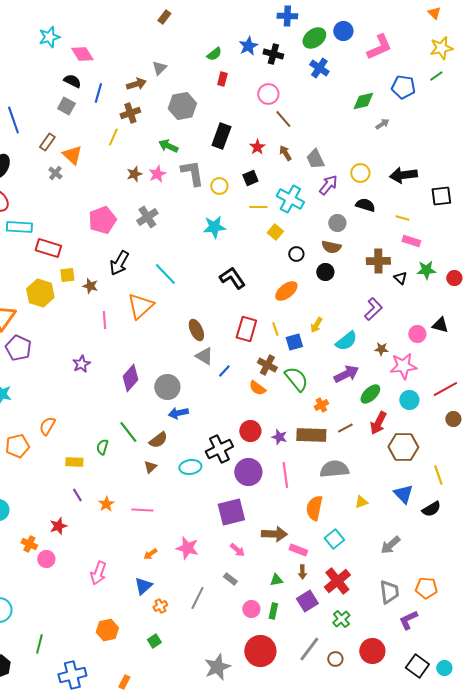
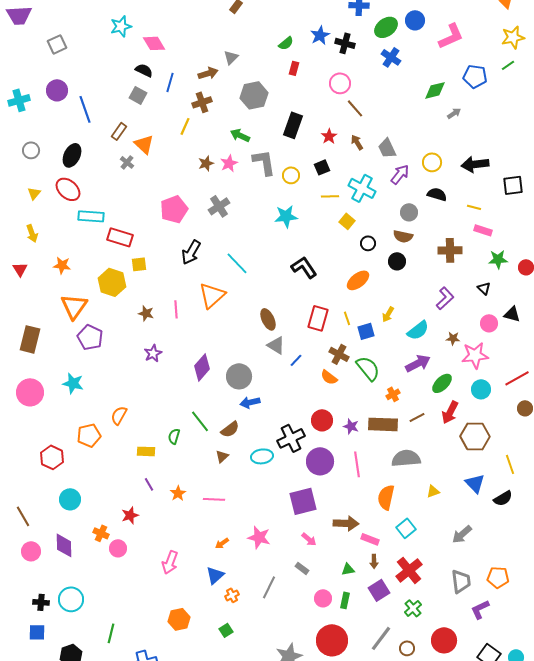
black triangle: (400, 278) -> (484, 288), moved
brown star: (90, 286) -> (146, 313), moved

